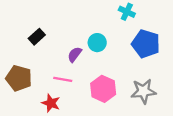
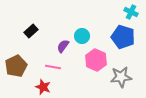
cyan cross: (127, 12) -> (131, 12), moved
brown pentagon: (19, 78) -> (16, 66), turned 30
pink hexagon: (103, 89) -> (96, 60), moved

